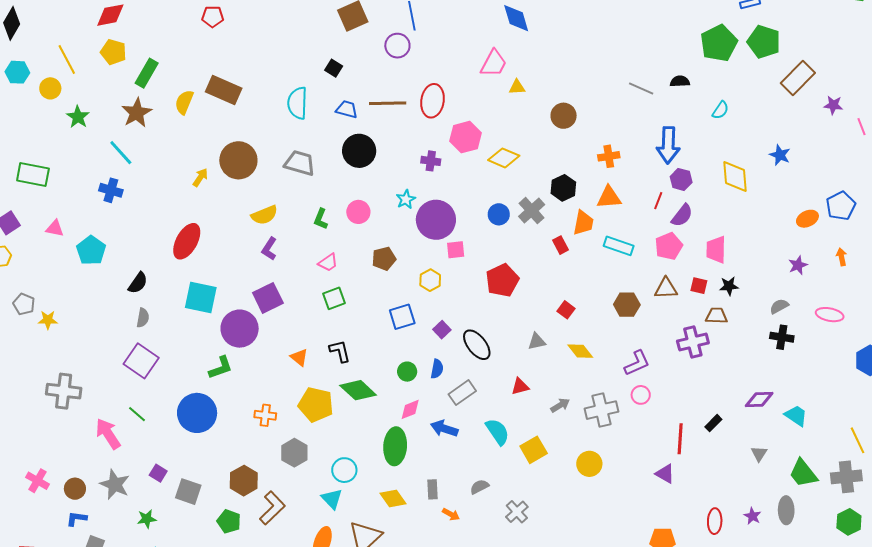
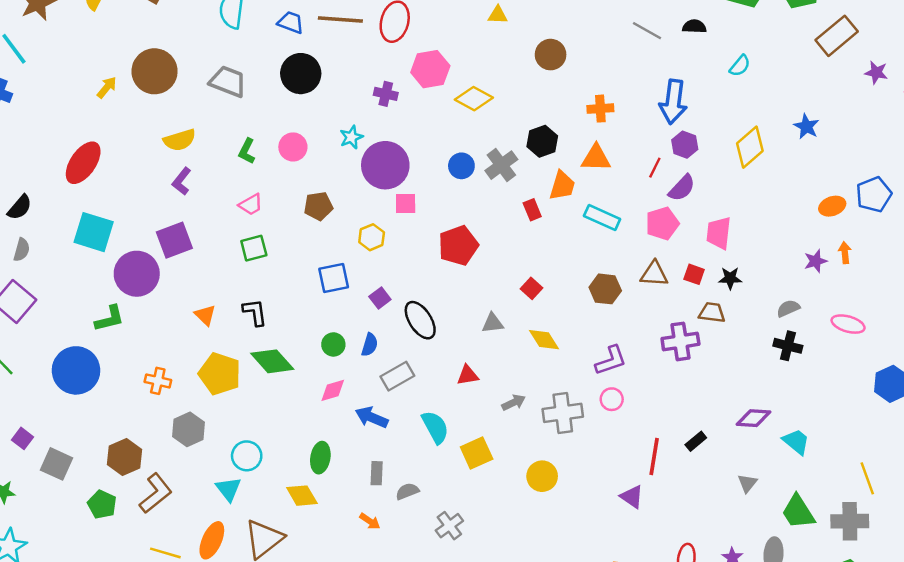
yellow diamond: (735, 177) -> (750, 147), turned 48
orange arrow: (842, 257) -> (845, 253), moved
green ellipse: (395, 446) -> (320, 458), moved, size x0.7
gray rectangle: (433, 489) -> (377, 473), moved

